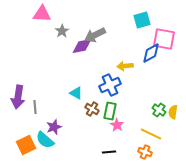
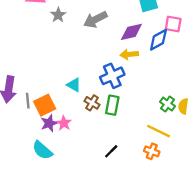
pink square: (164, 39) -> (173, 24), size x0.7
purple diamond: (82, 46) -> (131, 32), moved
pink star: (117, 125) -> (64, 123), moved
cyan semicircle: (45, 140) -> (42, 150), moved
orange square: (26, 145) -> (45, 105), moved
black line: (109, 152) -> (111, 151), turned -40

